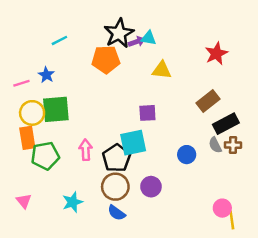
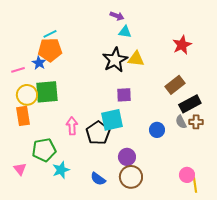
black star: (119, 33) -> (115, 60), moved
purple arrow: (137, 42) -> (117, 16), moved, turned 40
orange pentagon: (106, 59) -> (50, 50), moved
green pentagon: (45, 156) -> (44, 150), moved
brown circle: (115, 187) -> (131, 177), moved

